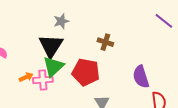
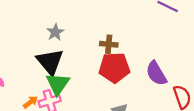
red pentagon: (86, 72) -> (114, 68), moved

